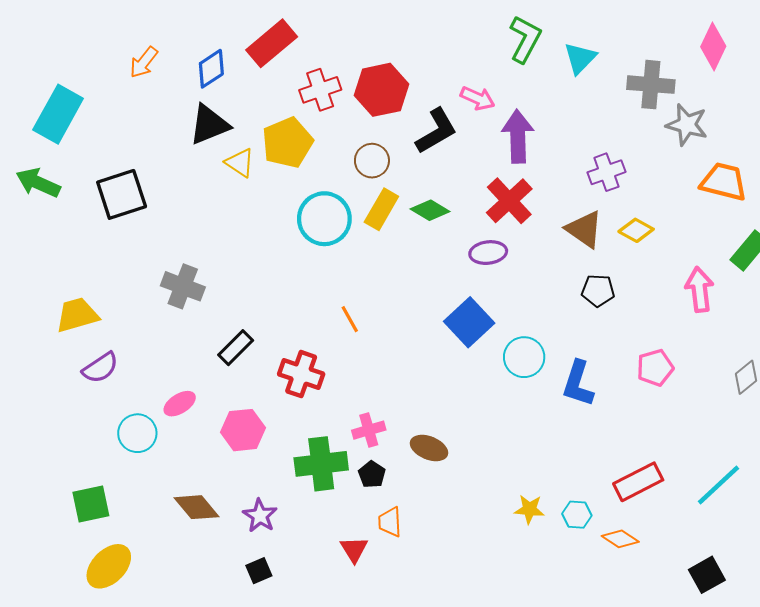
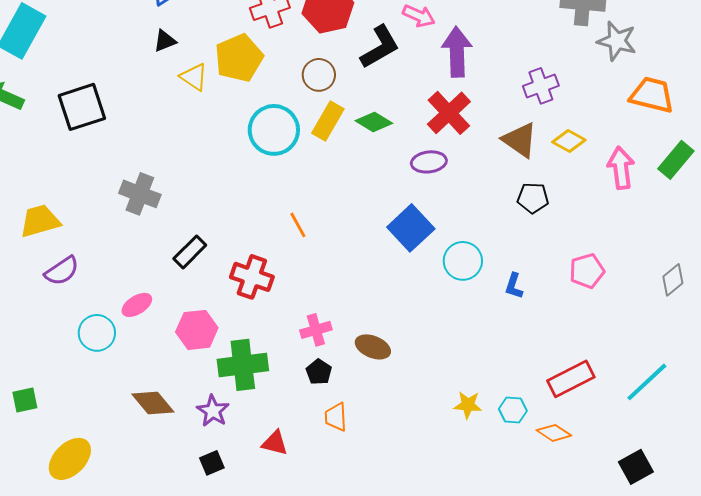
black triangle: (209, 125) -> (165, 41), size x0.6
pink arrow: (699, 290) -> (621, 168), moved
blue L-shape: (578, 384) -> (514, 286), size x0.6
green cross: (321, 464) -> (243, 365), moved
green square: (91, 504) -> (25, 400), moved, size x0.7
red triangle: (354, 549) -> (275, 443), moved, turned -44

